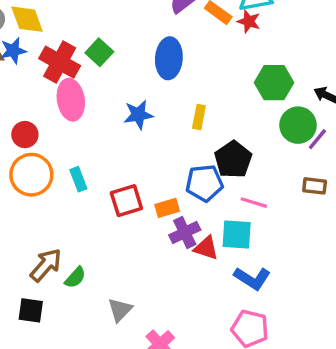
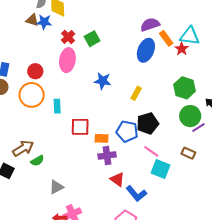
blue ellipse: (169, 58) -> (146, 50), moved
red cross: (60, 62) -> (68, 37), size x0.6
cyan square: (237, 235) -> (161, 169), moved
red triangle: (206, 248) -> (117, 179), moved

